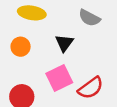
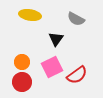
orange circle: (21, 47) -> (22, 62), moved

